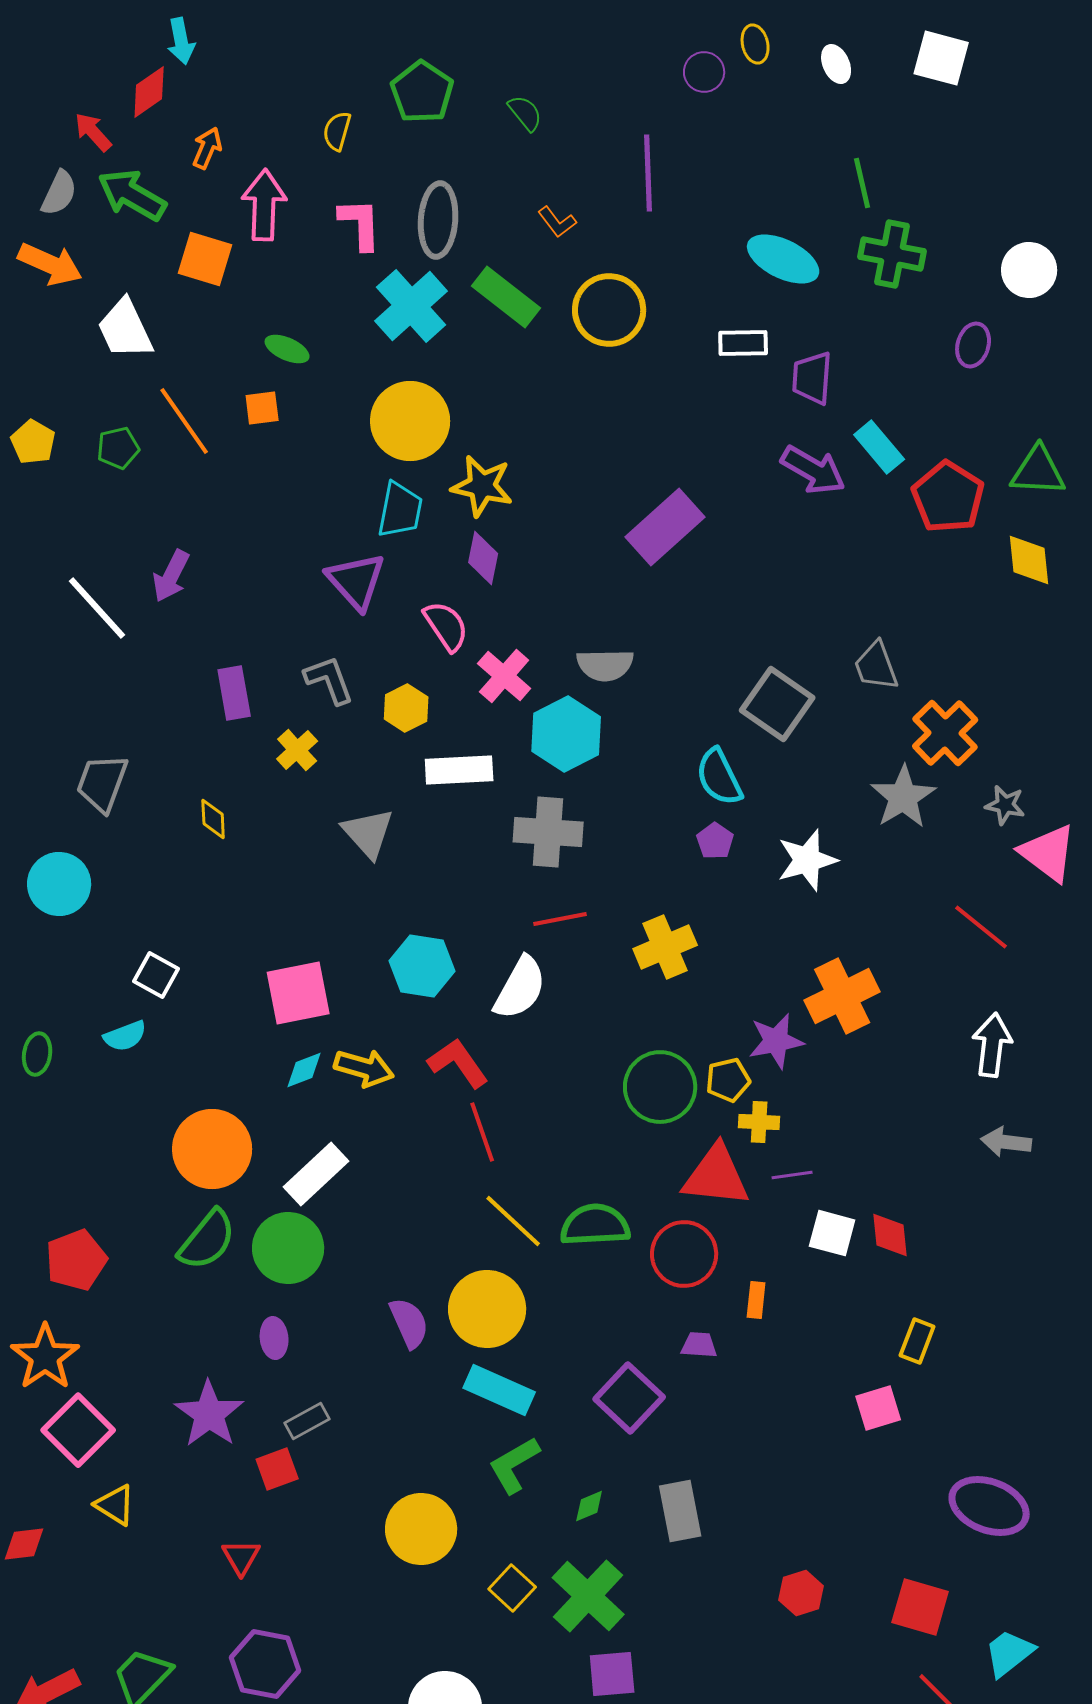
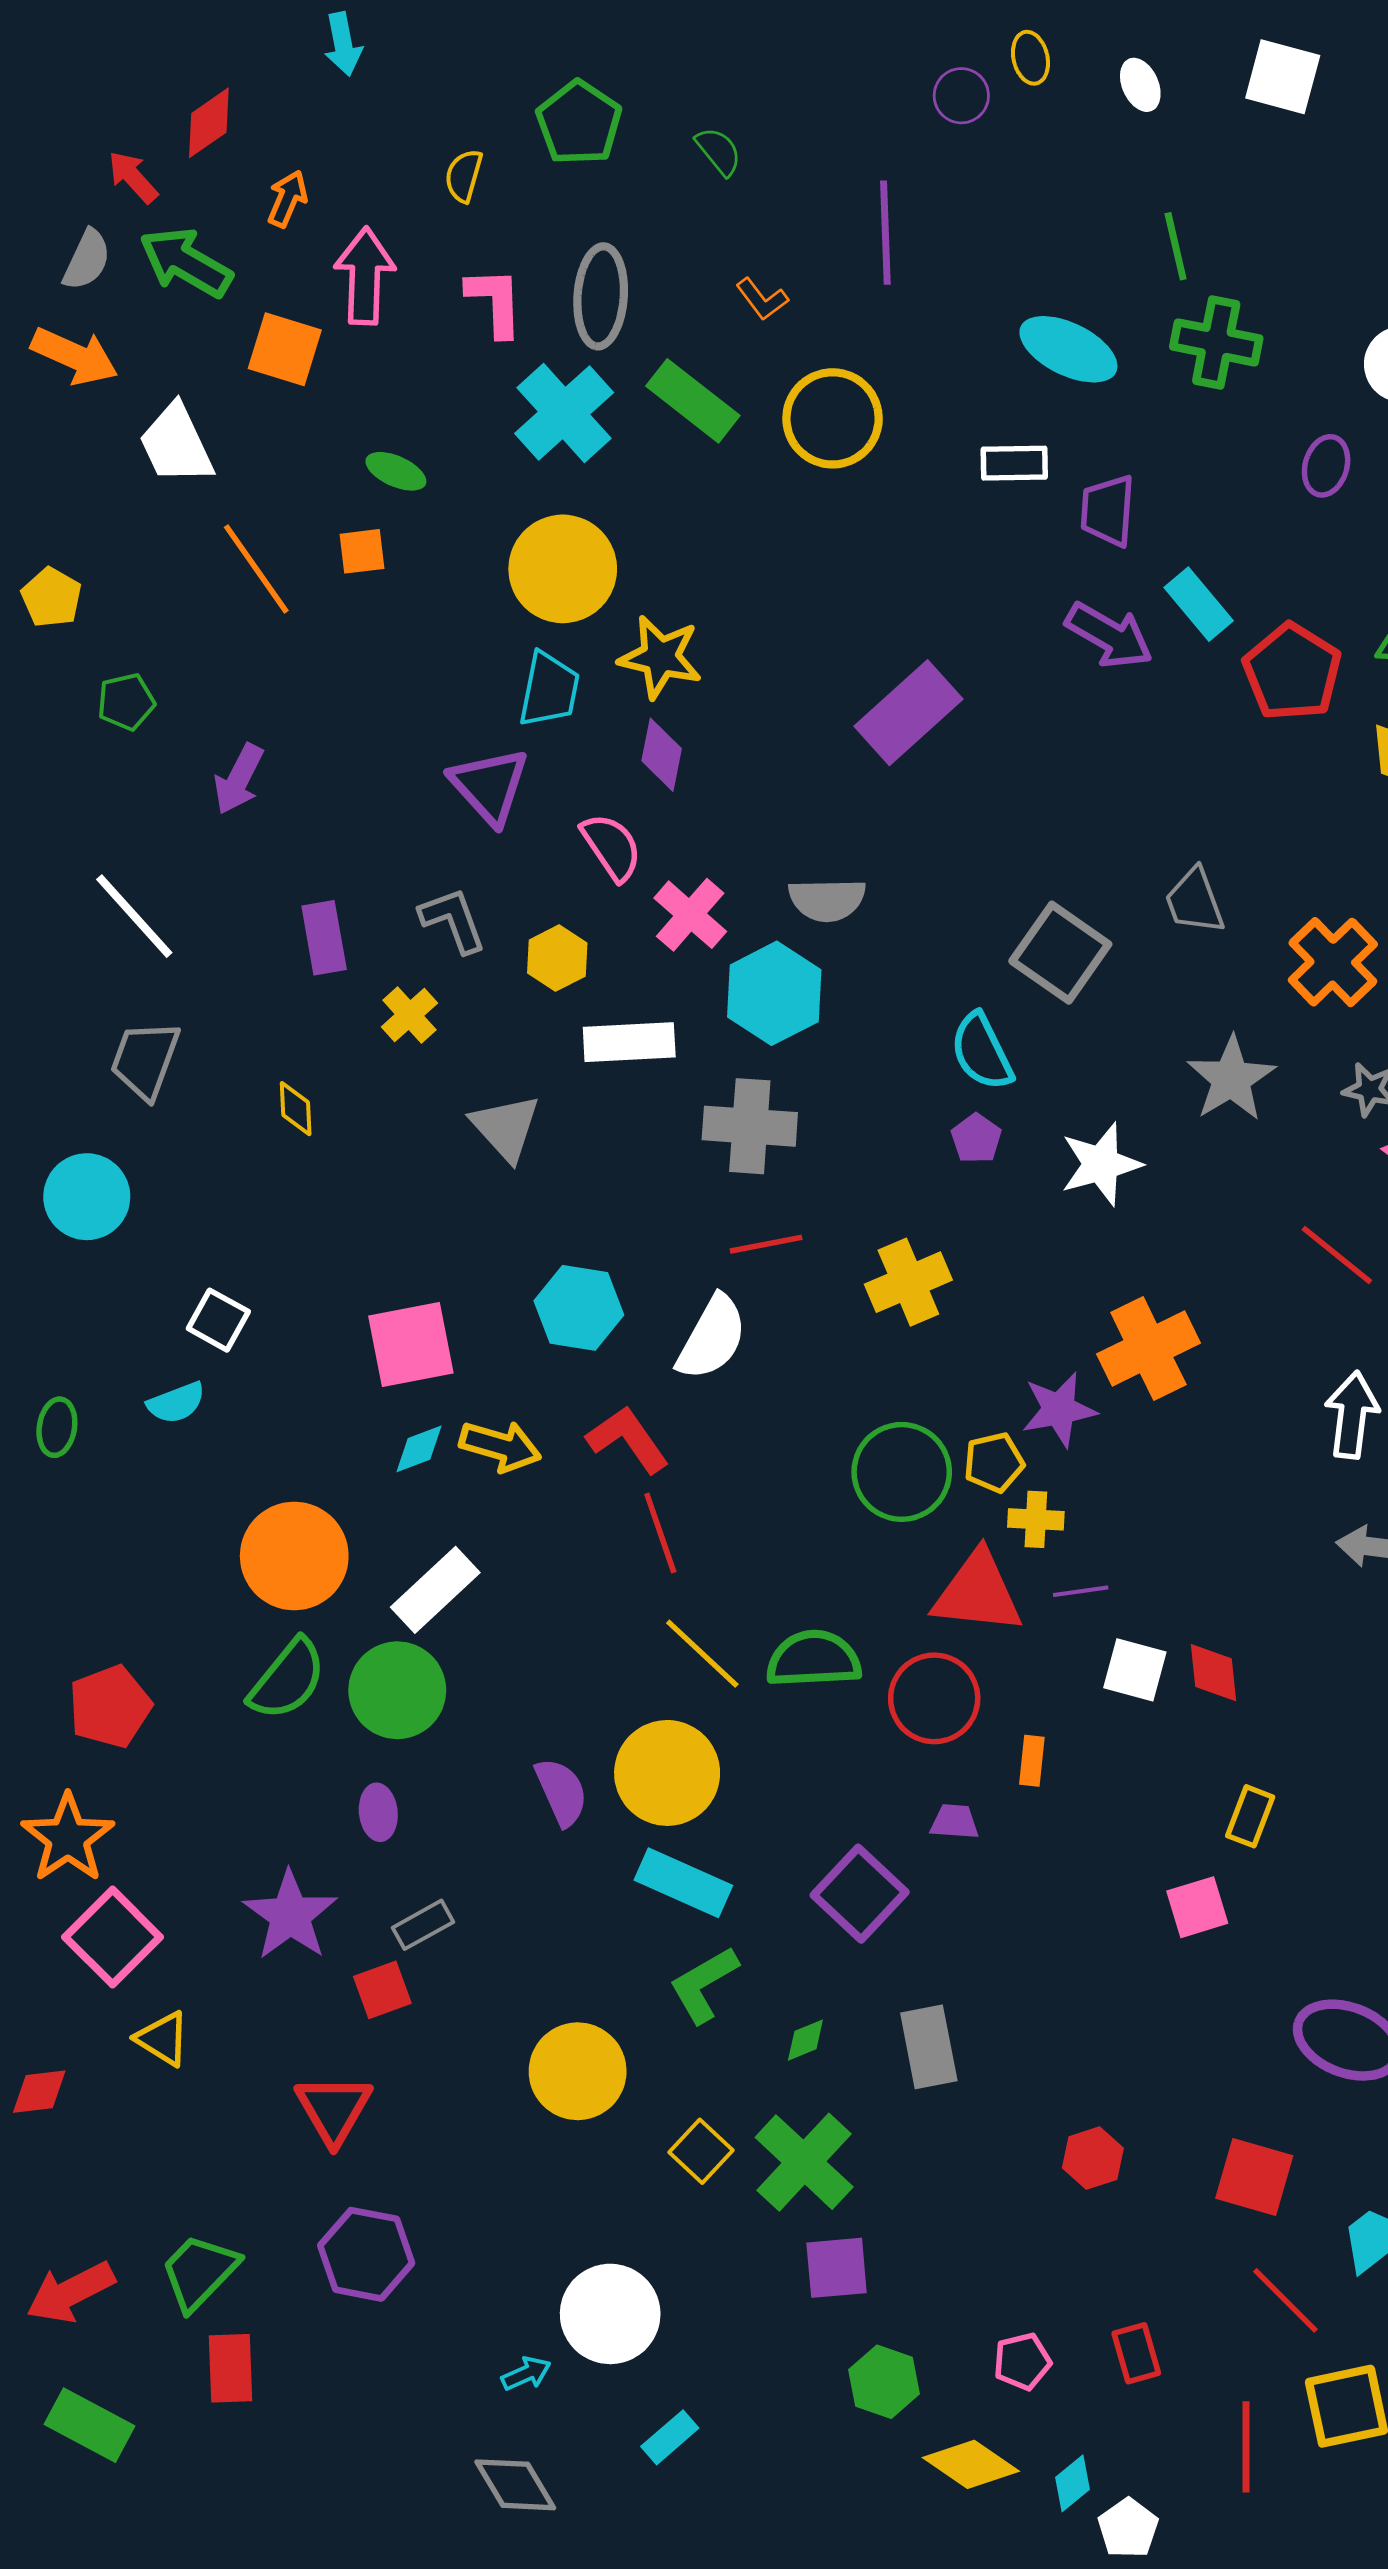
cyan arrow: (181, 41) -> (343, 44), moved
green pentagon: (118, 448) -> (126, 702), moved
white line: (97, 608) -> (134, 916), moved
orange cross: (945, 733) -> (1333, 962), moved
red triangle: (241, 1557) -> (334, 2109), size x1.5

